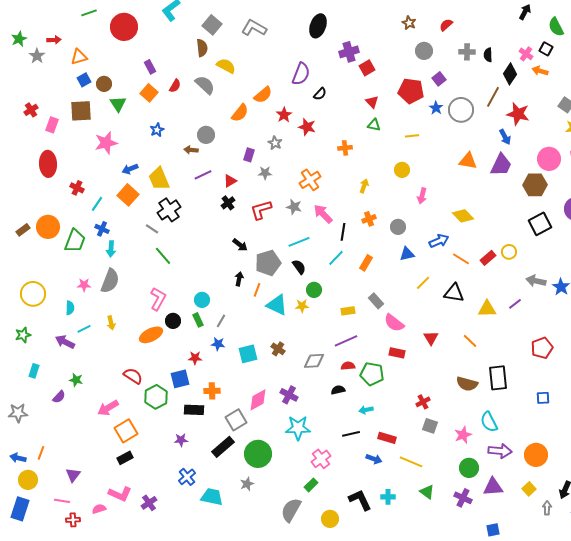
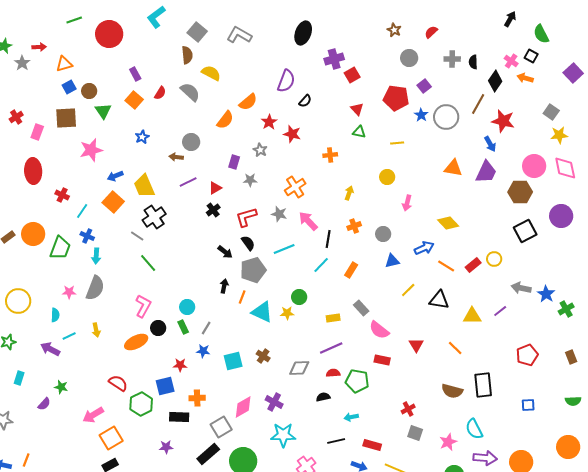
black semicircle: (299, 267) -> (248, 243), moved

